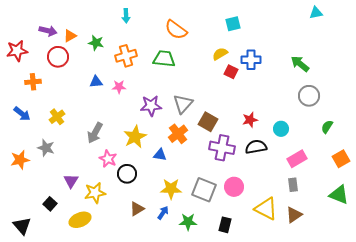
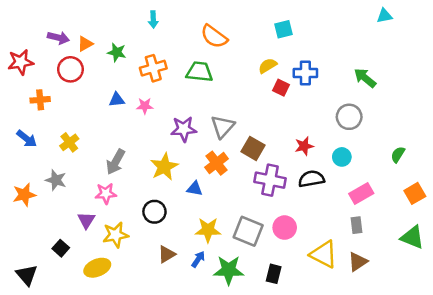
gray circle: (309, 96) -> (349, 117), moved
pink star: (108, 159) -> (106, 193), moved, turned -30
green star: (188, 222) -> (229, 270), size x1.4

